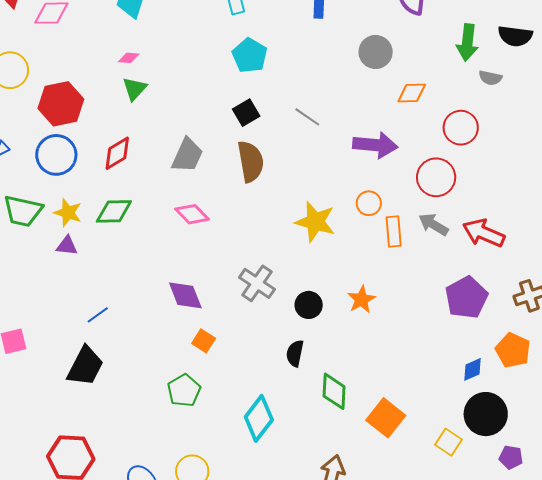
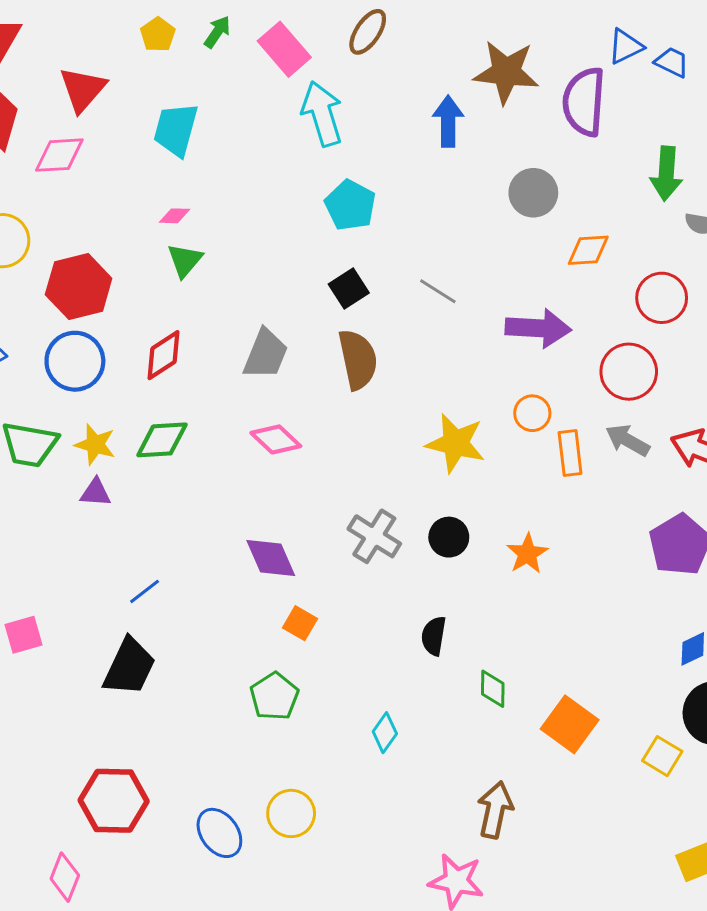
black circle: (309, 305) -> (449, 537), moved
green diamond: (334, 391) -> (493, 689), size x0.7
cyan diamond: (259, 418) -> (385, 733), size x0.6

